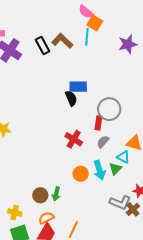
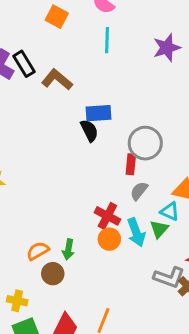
orange square: (95, 23) -> (57, 17), moved
brown L-shape: (62, 41) -> (57, 80), moved
black rectangle: (43, 46) -> (24, 64), moved
red cross: (74, 139) -> (107, 216), moved
green arrow: (56, 194) -> (68, 249), moved
orange semicircle: (46, 218) -> (38, 251), moved

